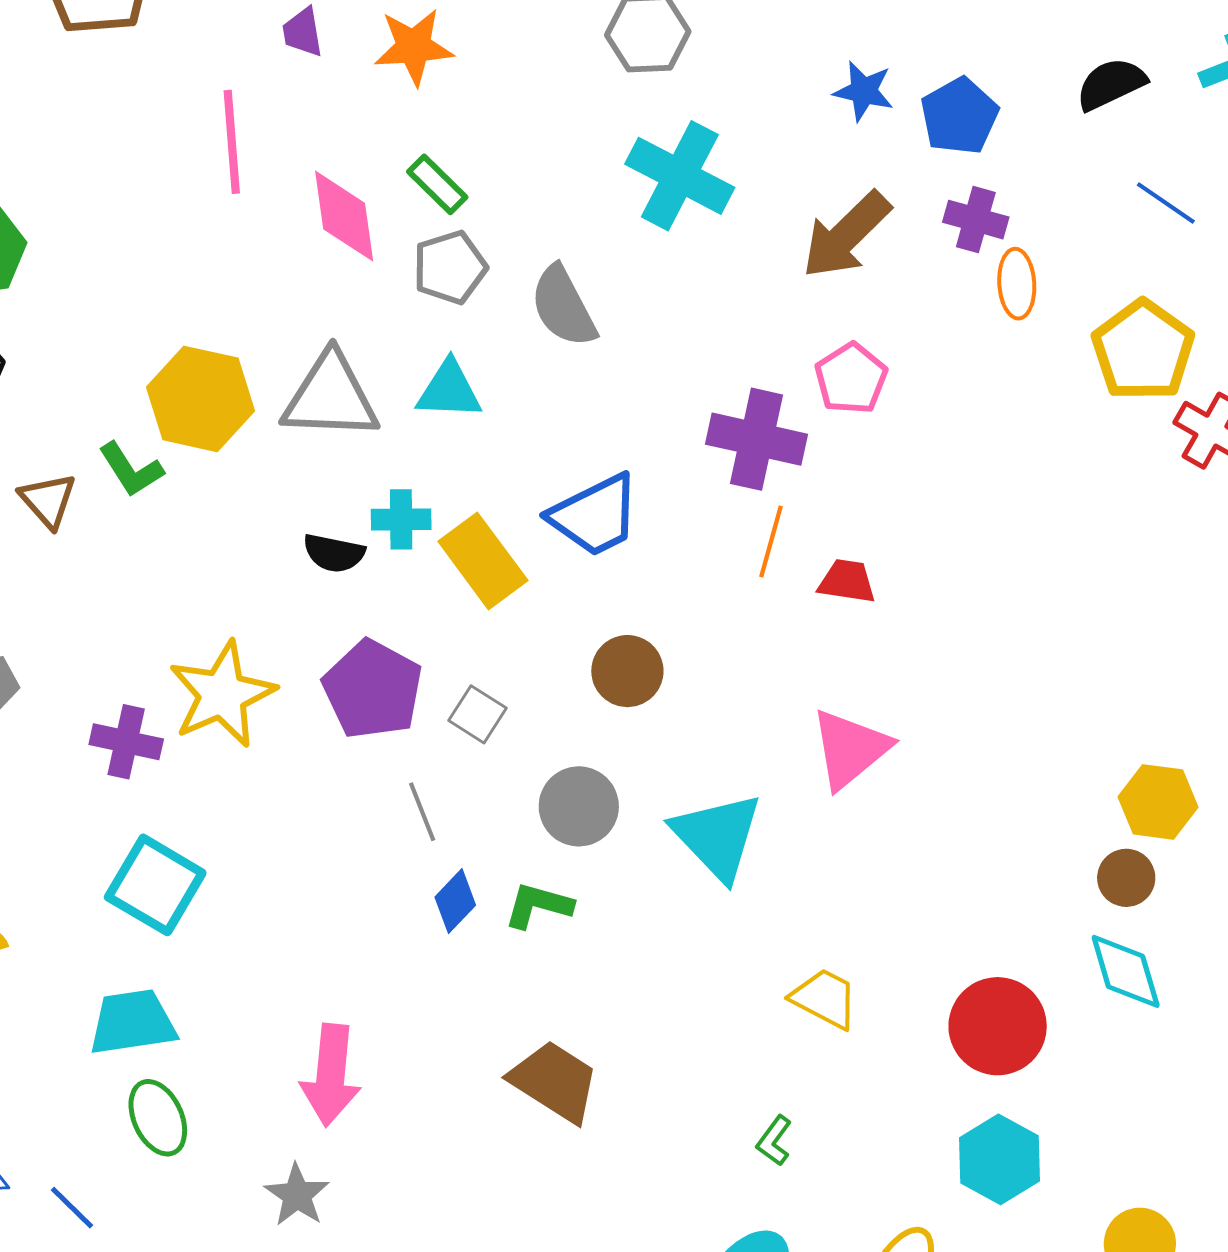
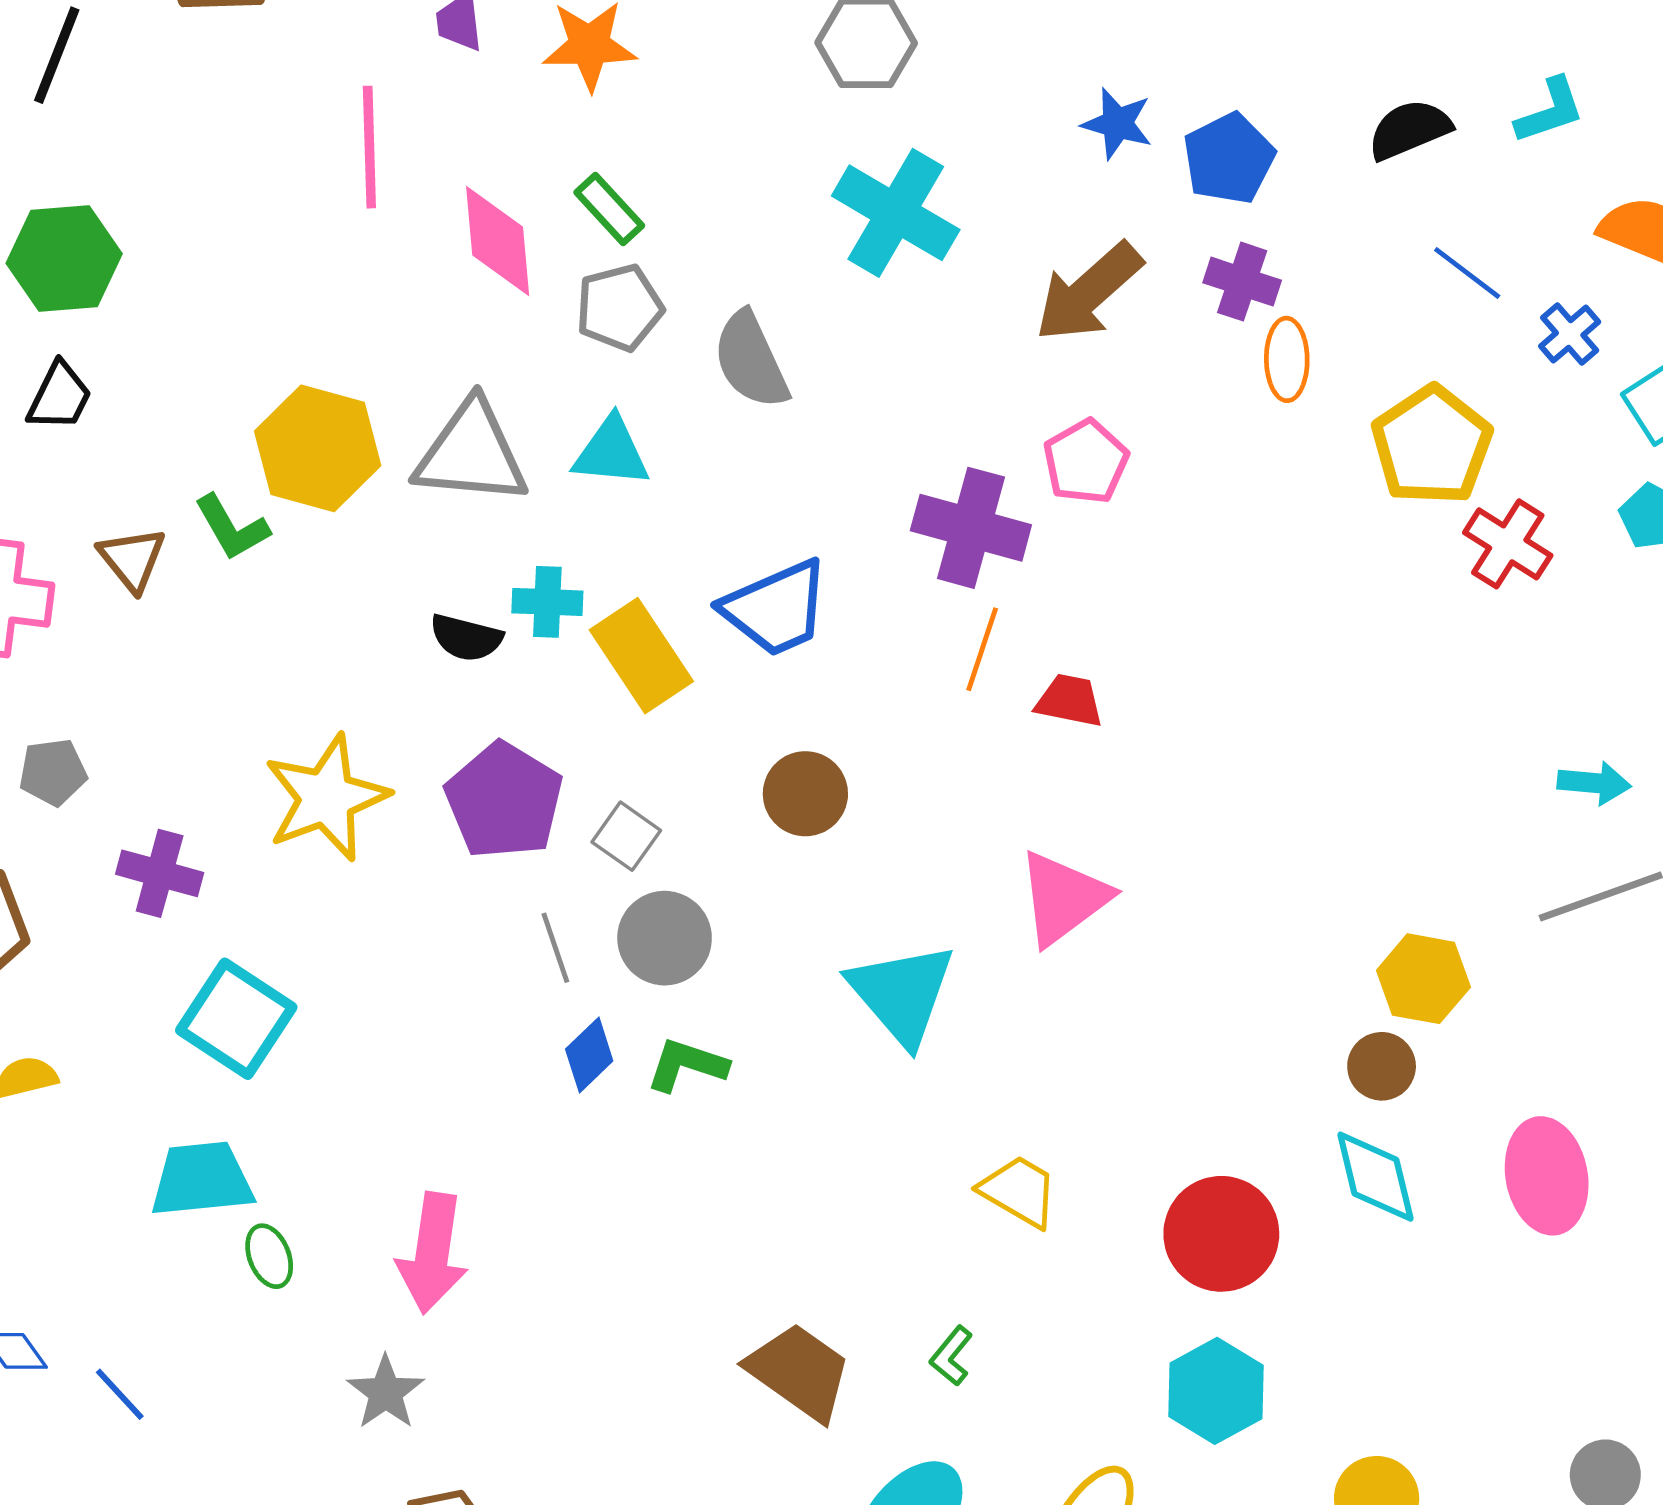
purple cross: (126, 742) -> (160, 873), moved
gray circle: (579, 806) -> (665, 938), moved
brown trapezoid: (554, 1081) -> (799, 1372), moved
green ellipse: (158, 1118) -> (269, 1256), moved, size x0.7

